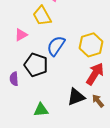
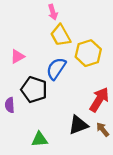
yellow trapezoid: (42, 16) -> (61, 35), moved
yellow hexagon: (91, 45) -> (88, 53), moved

